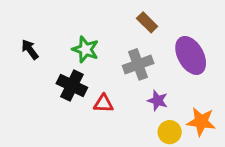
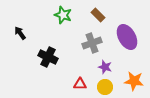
green star: (85, 49) -> (63, 15), moved
red triangle: (103, 104) -> (80, 84), moved
yellow circle: (170, 132) -> (105, 87), moved

